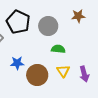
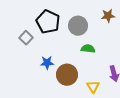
yellow triangle: (63, 71) -> (93, 87), moved

